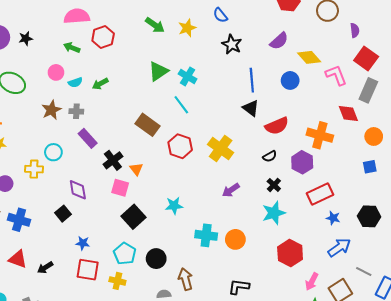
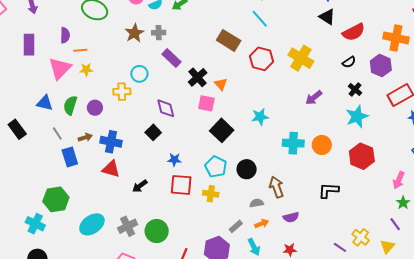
red hexagon: (290, 253) -> (362, 156), moved
red triangle: (18, 259) -> (111, 169), moved

